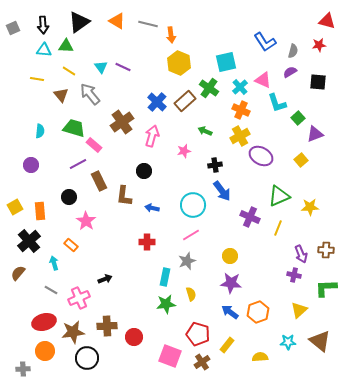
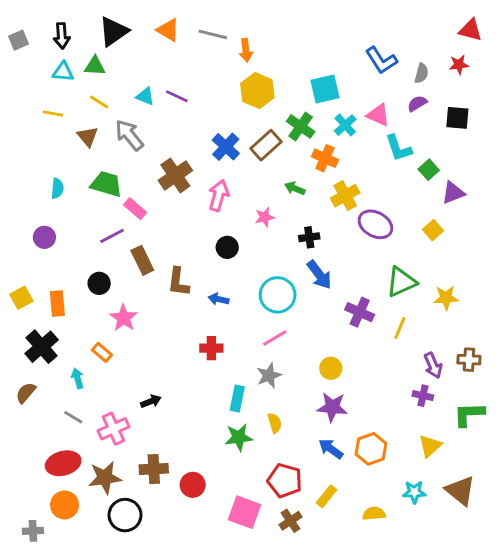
cyan triangle: (101, 67) -> (145, 96), turned -32
orange cross: (241, 110) -> (325, 158), moved
black circle: (144, 171) -> (227, 247), moved

